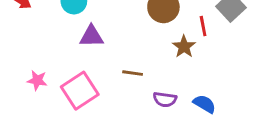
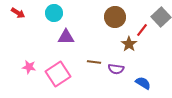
red line: (203, 26) -> (142, 30), turned 48
purple semicircle: (165, 99) -> (116, 69), moved

